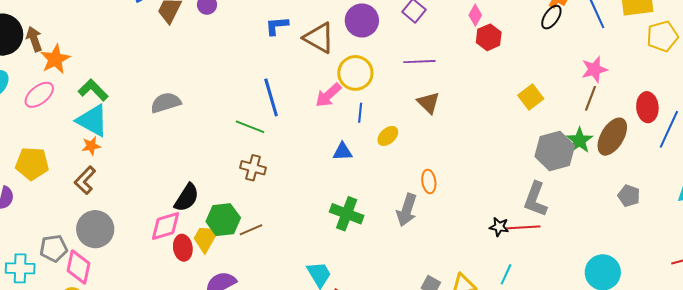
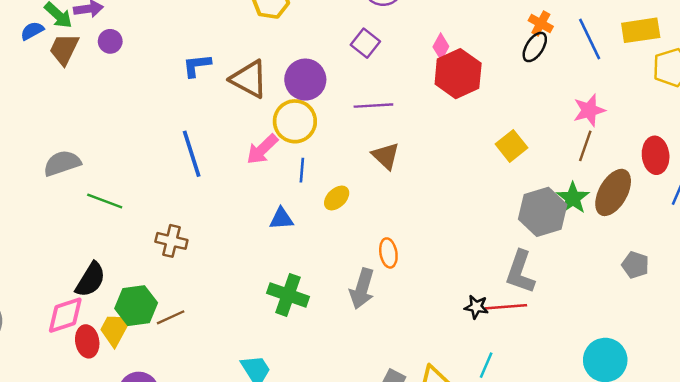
purple circle: (362, 20) -> (305, 80), moved
red hexagon: (489, 37) -> (458, 74), size x1.5
green line: (250, 127) -> (105, 201), moved

